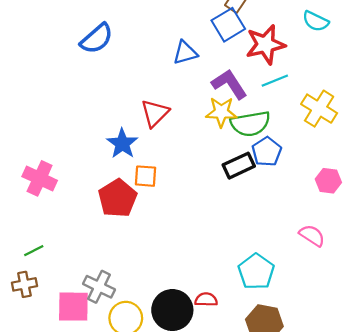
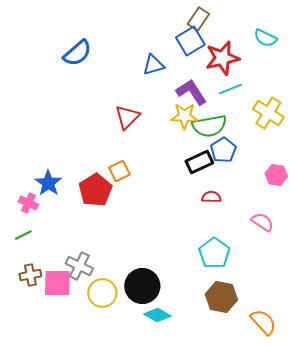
blue star: (122, 143) -> (48, 183), moved
orange square: (146, 176) -> (119, 171), turned -30
pink cross: (40, 178) -> (28, 203), moved, size x0.7
brown cross: (24, 284) -> (30, 275), moved
red semicircle: (206, 300) -> (211, 197), moved

